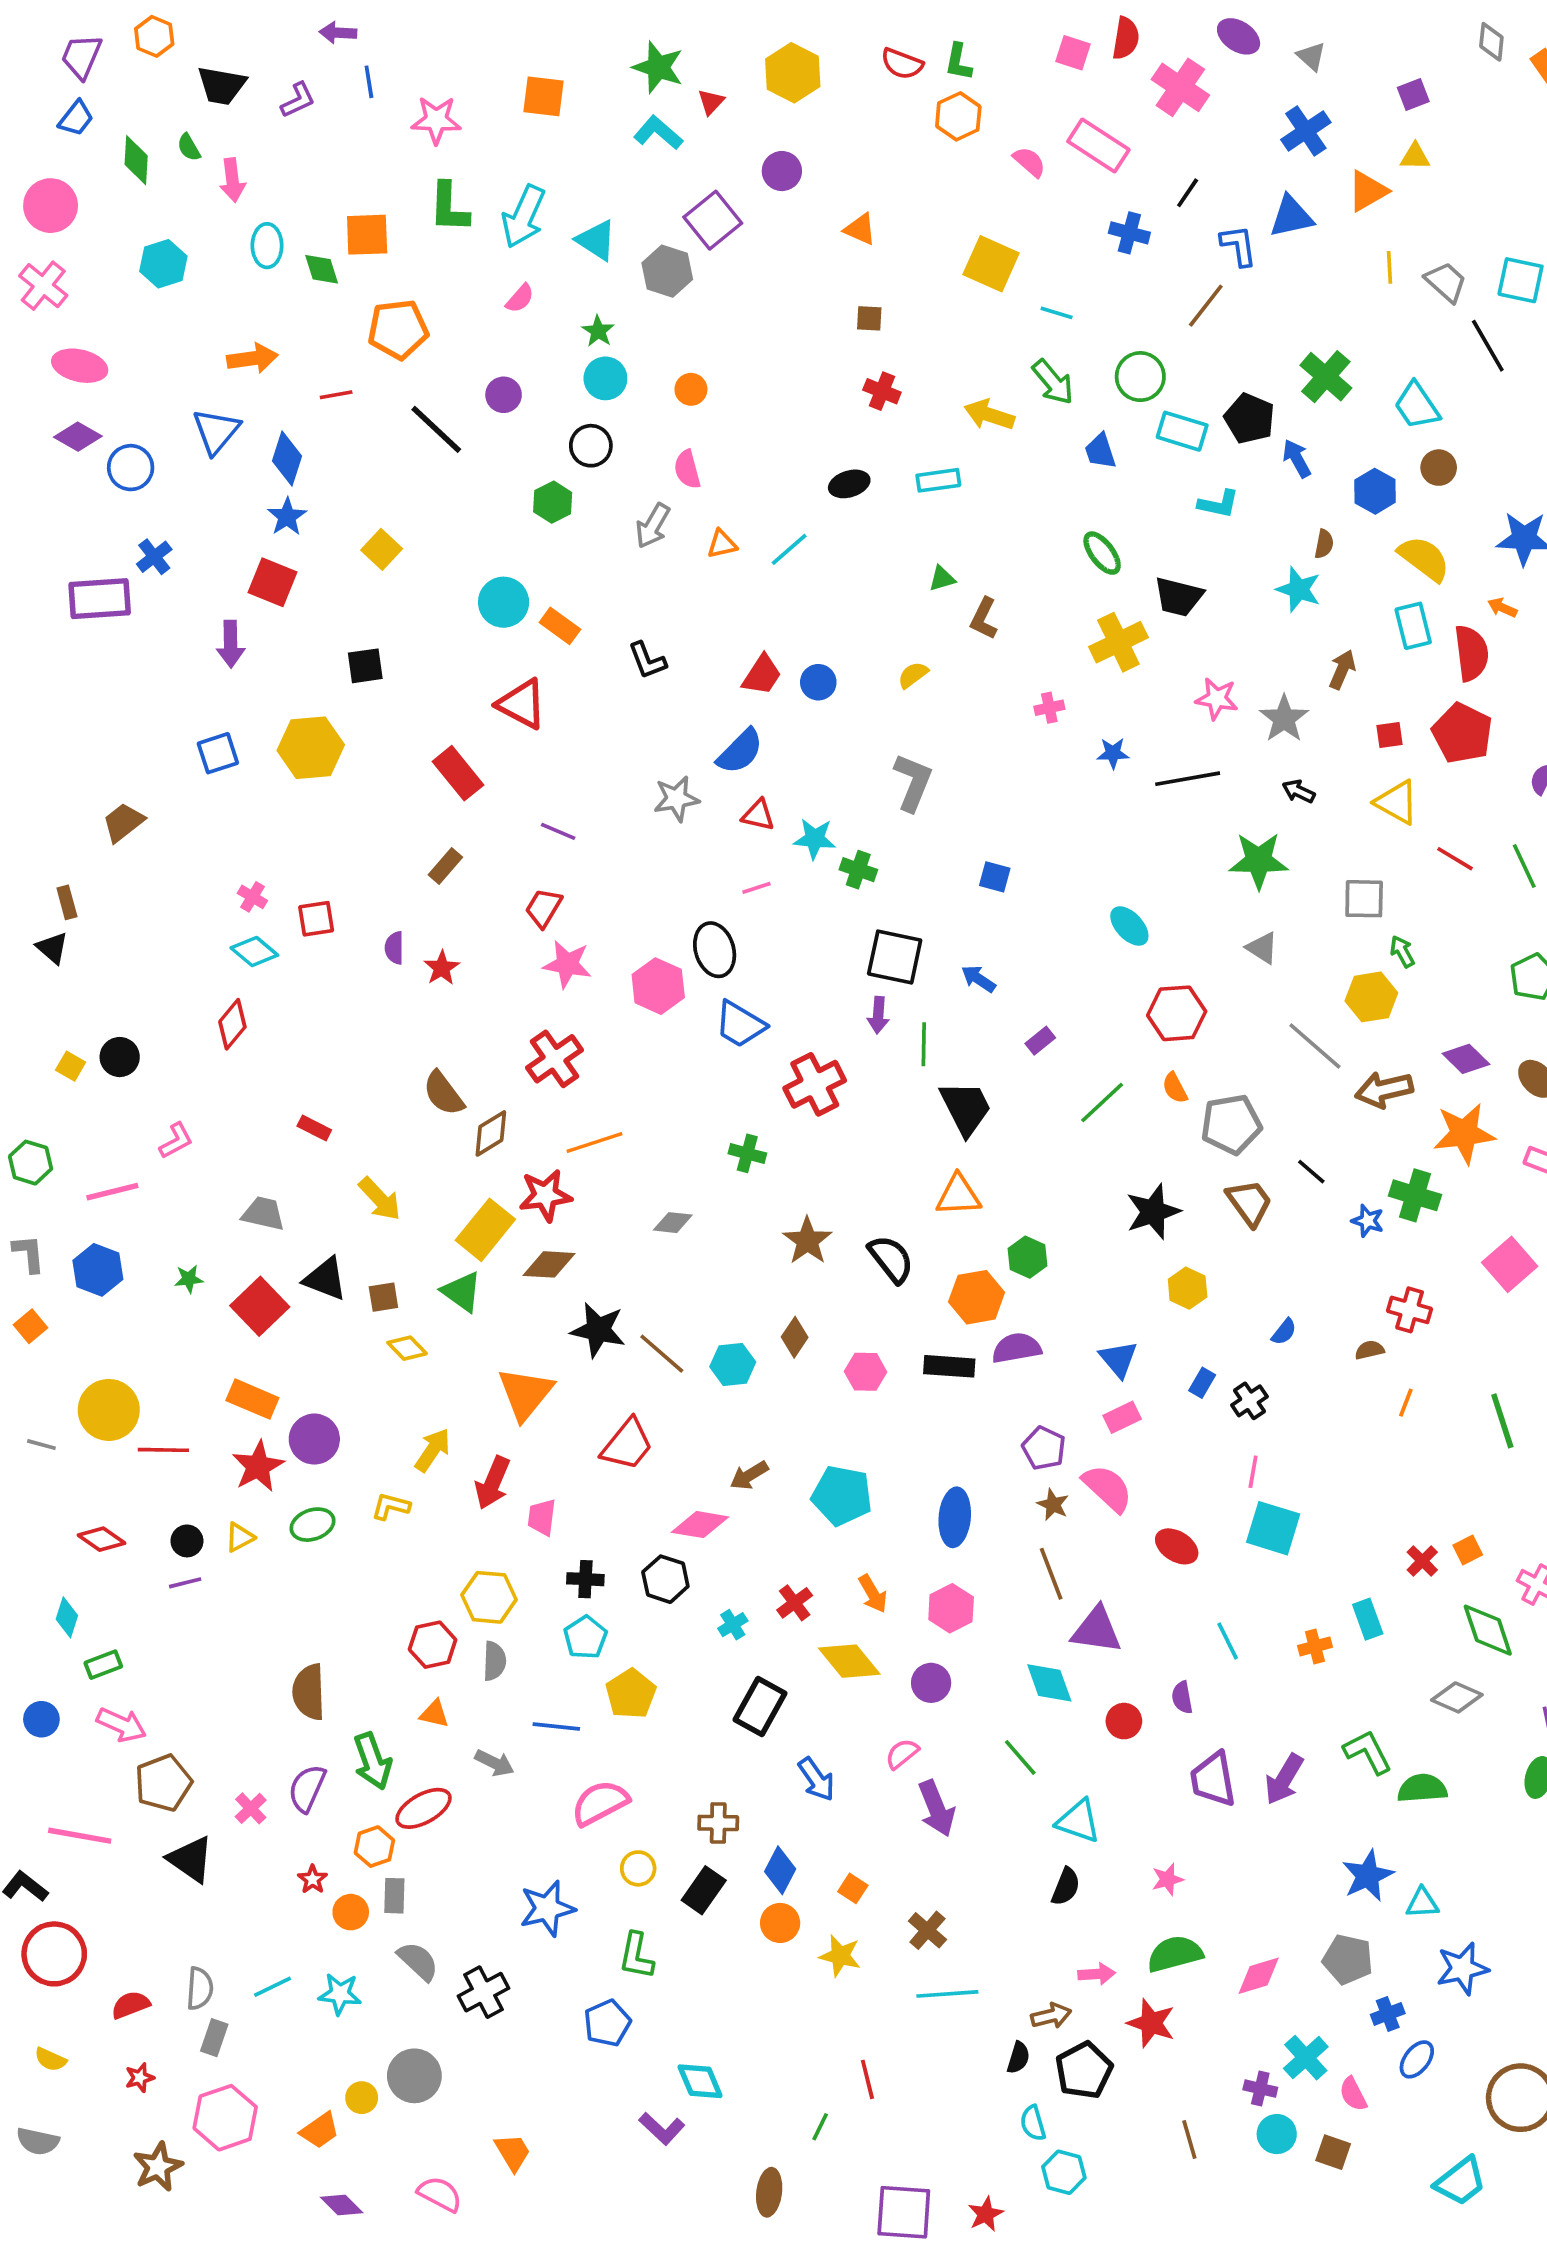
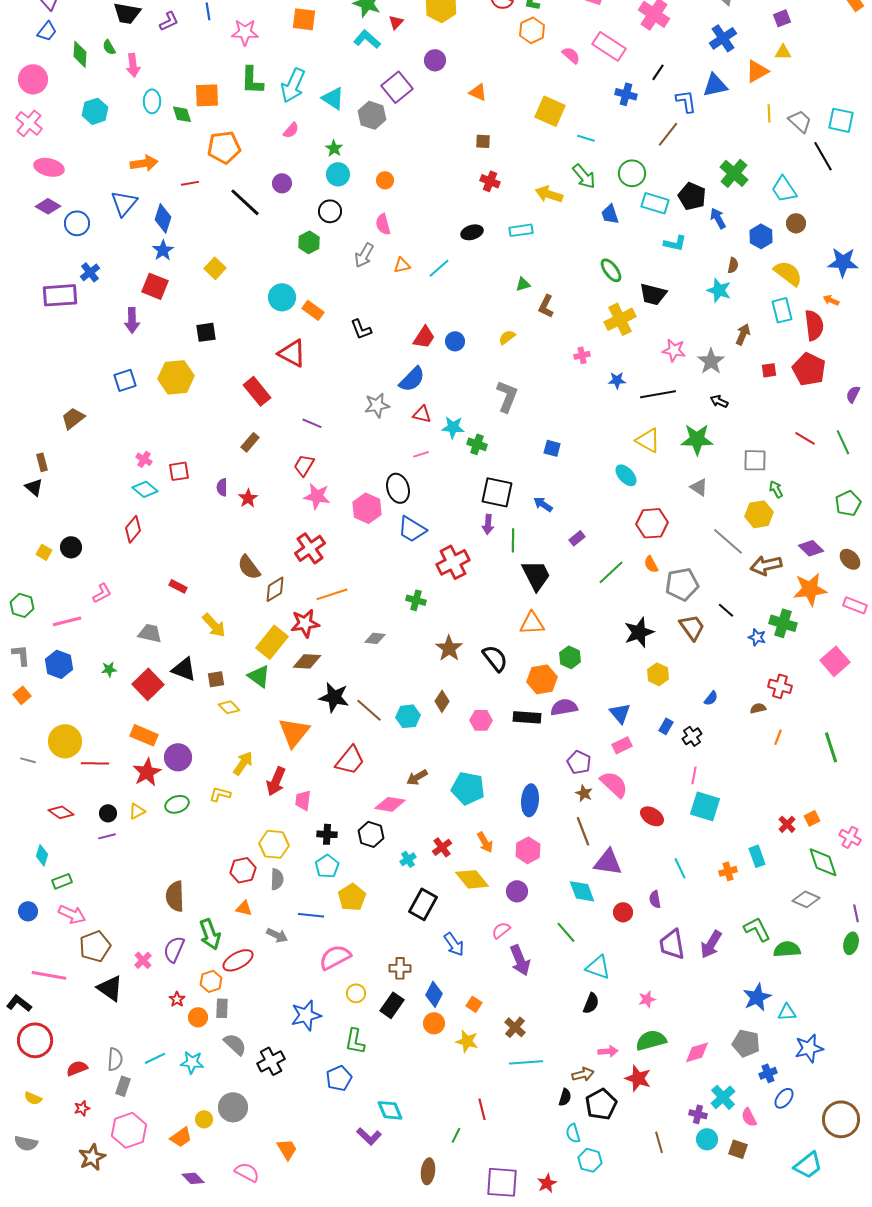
yellow triangle: (1397, 802) -> (648, 440), moved

